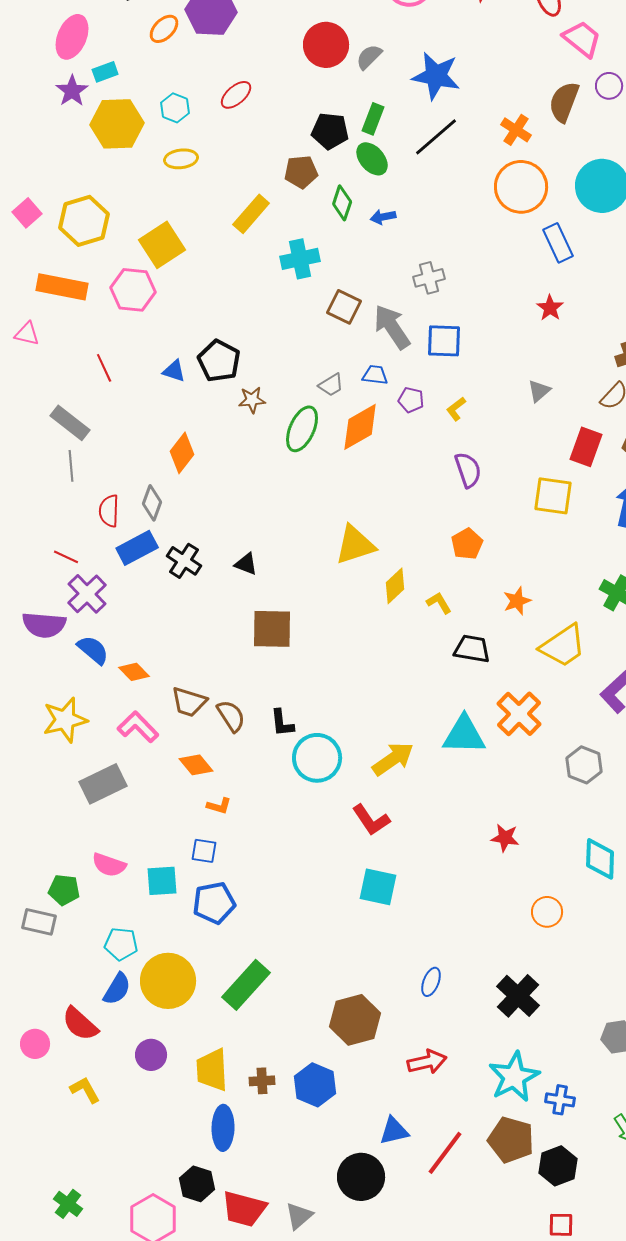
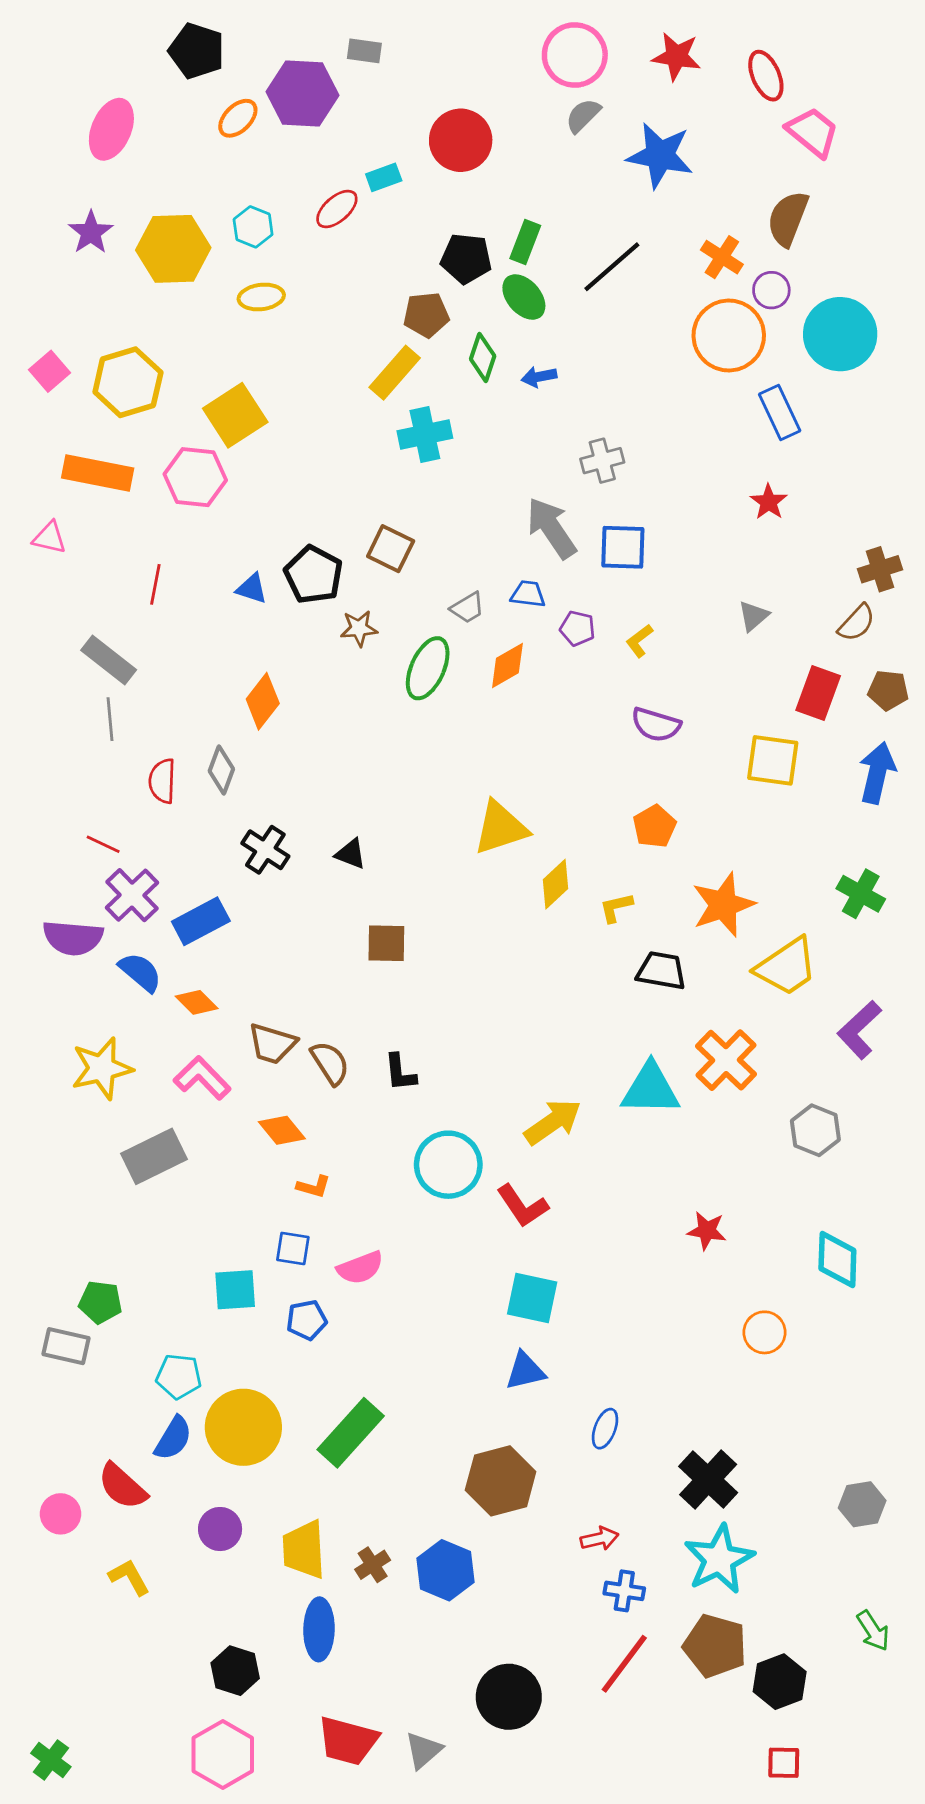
gray semicircle: (369, 57) -> (583, 116), moved
cyan rectangle: (105, 72) -> (384, 177), moved
blue star: (436, 76) -> (660, 155), moved
purple circle: (609, 86) -> (771, 290), moved
purple star: (72, 91) -> (91, 232), moved
yellow rectangle: (251, 214) -> (395, 373), moved
brown square: (344, 307) -> (391, 549), moved
red line: (104, 368) -> (155, 584), turned 36
orange diamond: (360, 427) -> (507, 666), size x0.7
purple semicircle: (468, 470) -> (656, 725), turned 126
blue rectangle: (137, 548) -> (201, 921), moved
orange star: (517, 601) -> (723, 905), size x1.6
yellow L-shape: (439, 603) -> (616, 908), turned -72
brown square: (272, 629) -> (386, 943), size x0.7
cyan circle: (317, 758) -> (448, 1165), moved
pink semicircle: (109, 865) -> (360, 1268), moved, turned -40
blue pentagon: (214, 903) -> (307, 1320), size x0.7
black cross: (518, 996) -> (708, 1480), moved
red arrow: (427, 1062) -> (600, 1539), size x0.7
brown cross: (262, 1081) -> (373, 1565), turned -30
blue cross: (560, 1100) -> (624, 1591), moved
blue triangle: (394, 1131) -> (525, 1371), moved
black hexagon: (197, 1184) -> (235, 1671), moved
green cross: (68, 1204) -> (51, 1760), moved

